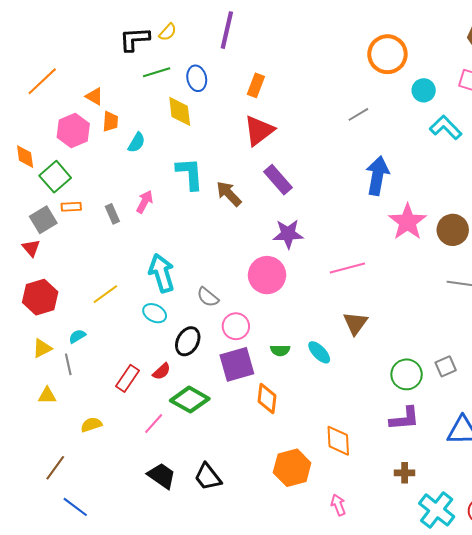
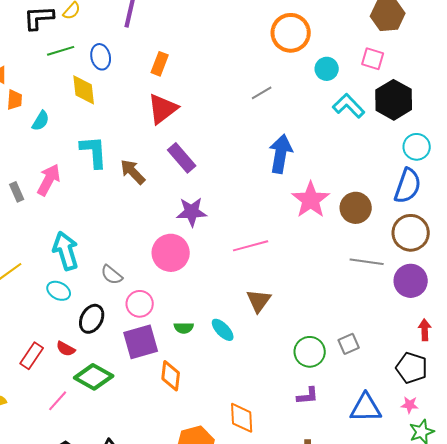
pink arrow: (145, 202) -> (49, 180), size x1.4
red semicircle: (162, 371) -> (66, 349), turned 72
purple L-shape: (405, 419) -> (308, 396), size x0.7

